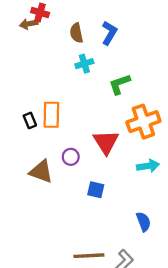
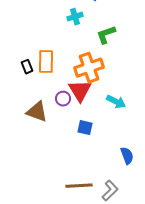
orange cross: (143, 122) -> (89, 68), moved
red triangle: (106, 142) -> (80, 91), moved
cyan arrow: (148, 166) -> (116, 102), moved, turned 36

